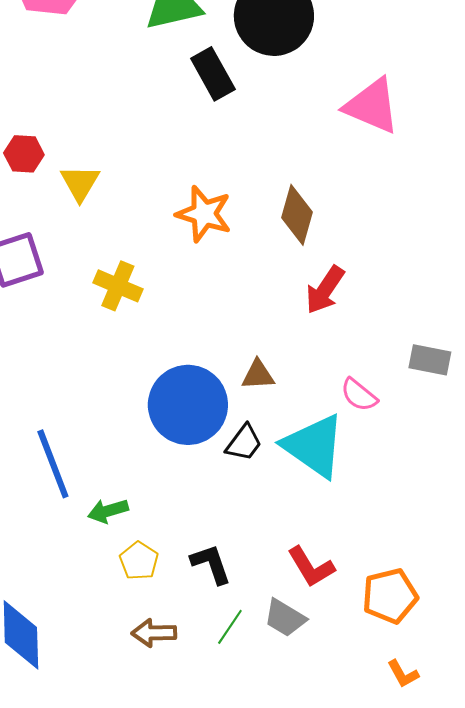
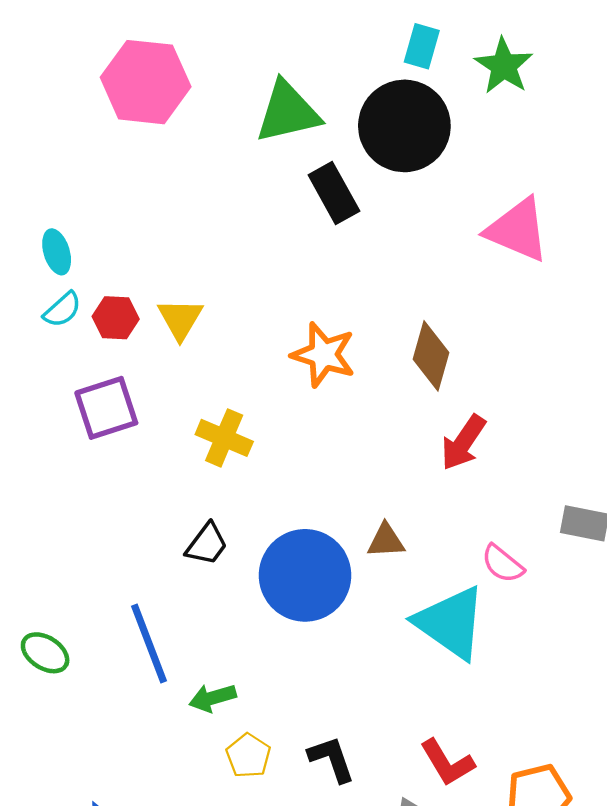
red hexagon: (24, 154) -> (116, 318), moved
black trapezoid: (244, 443) -> (207, 544), moved

